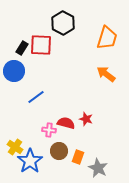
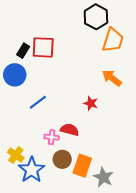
black hexagon: (63, 23) -> (96, 17), moved
red star: (86, 119) -> (91, 103), moved
orange rectangle: (78, 157) -> (82, 166), size x1.5

